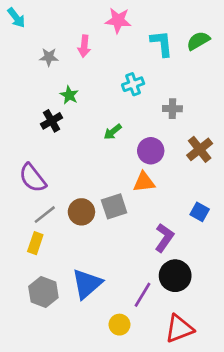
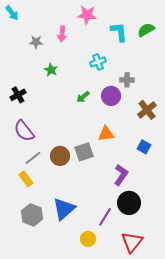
black cross: (52, 121) -> (18, 95), moved
purple circle: (151, 151) -> (111, 96), moved
blue square: (200, 212) -> (144, 147), moved
yellow rectangle: (35, 243) -> (26, 179), turned -56
red triangle: (179, 329) -> (132, 242), turned -30

